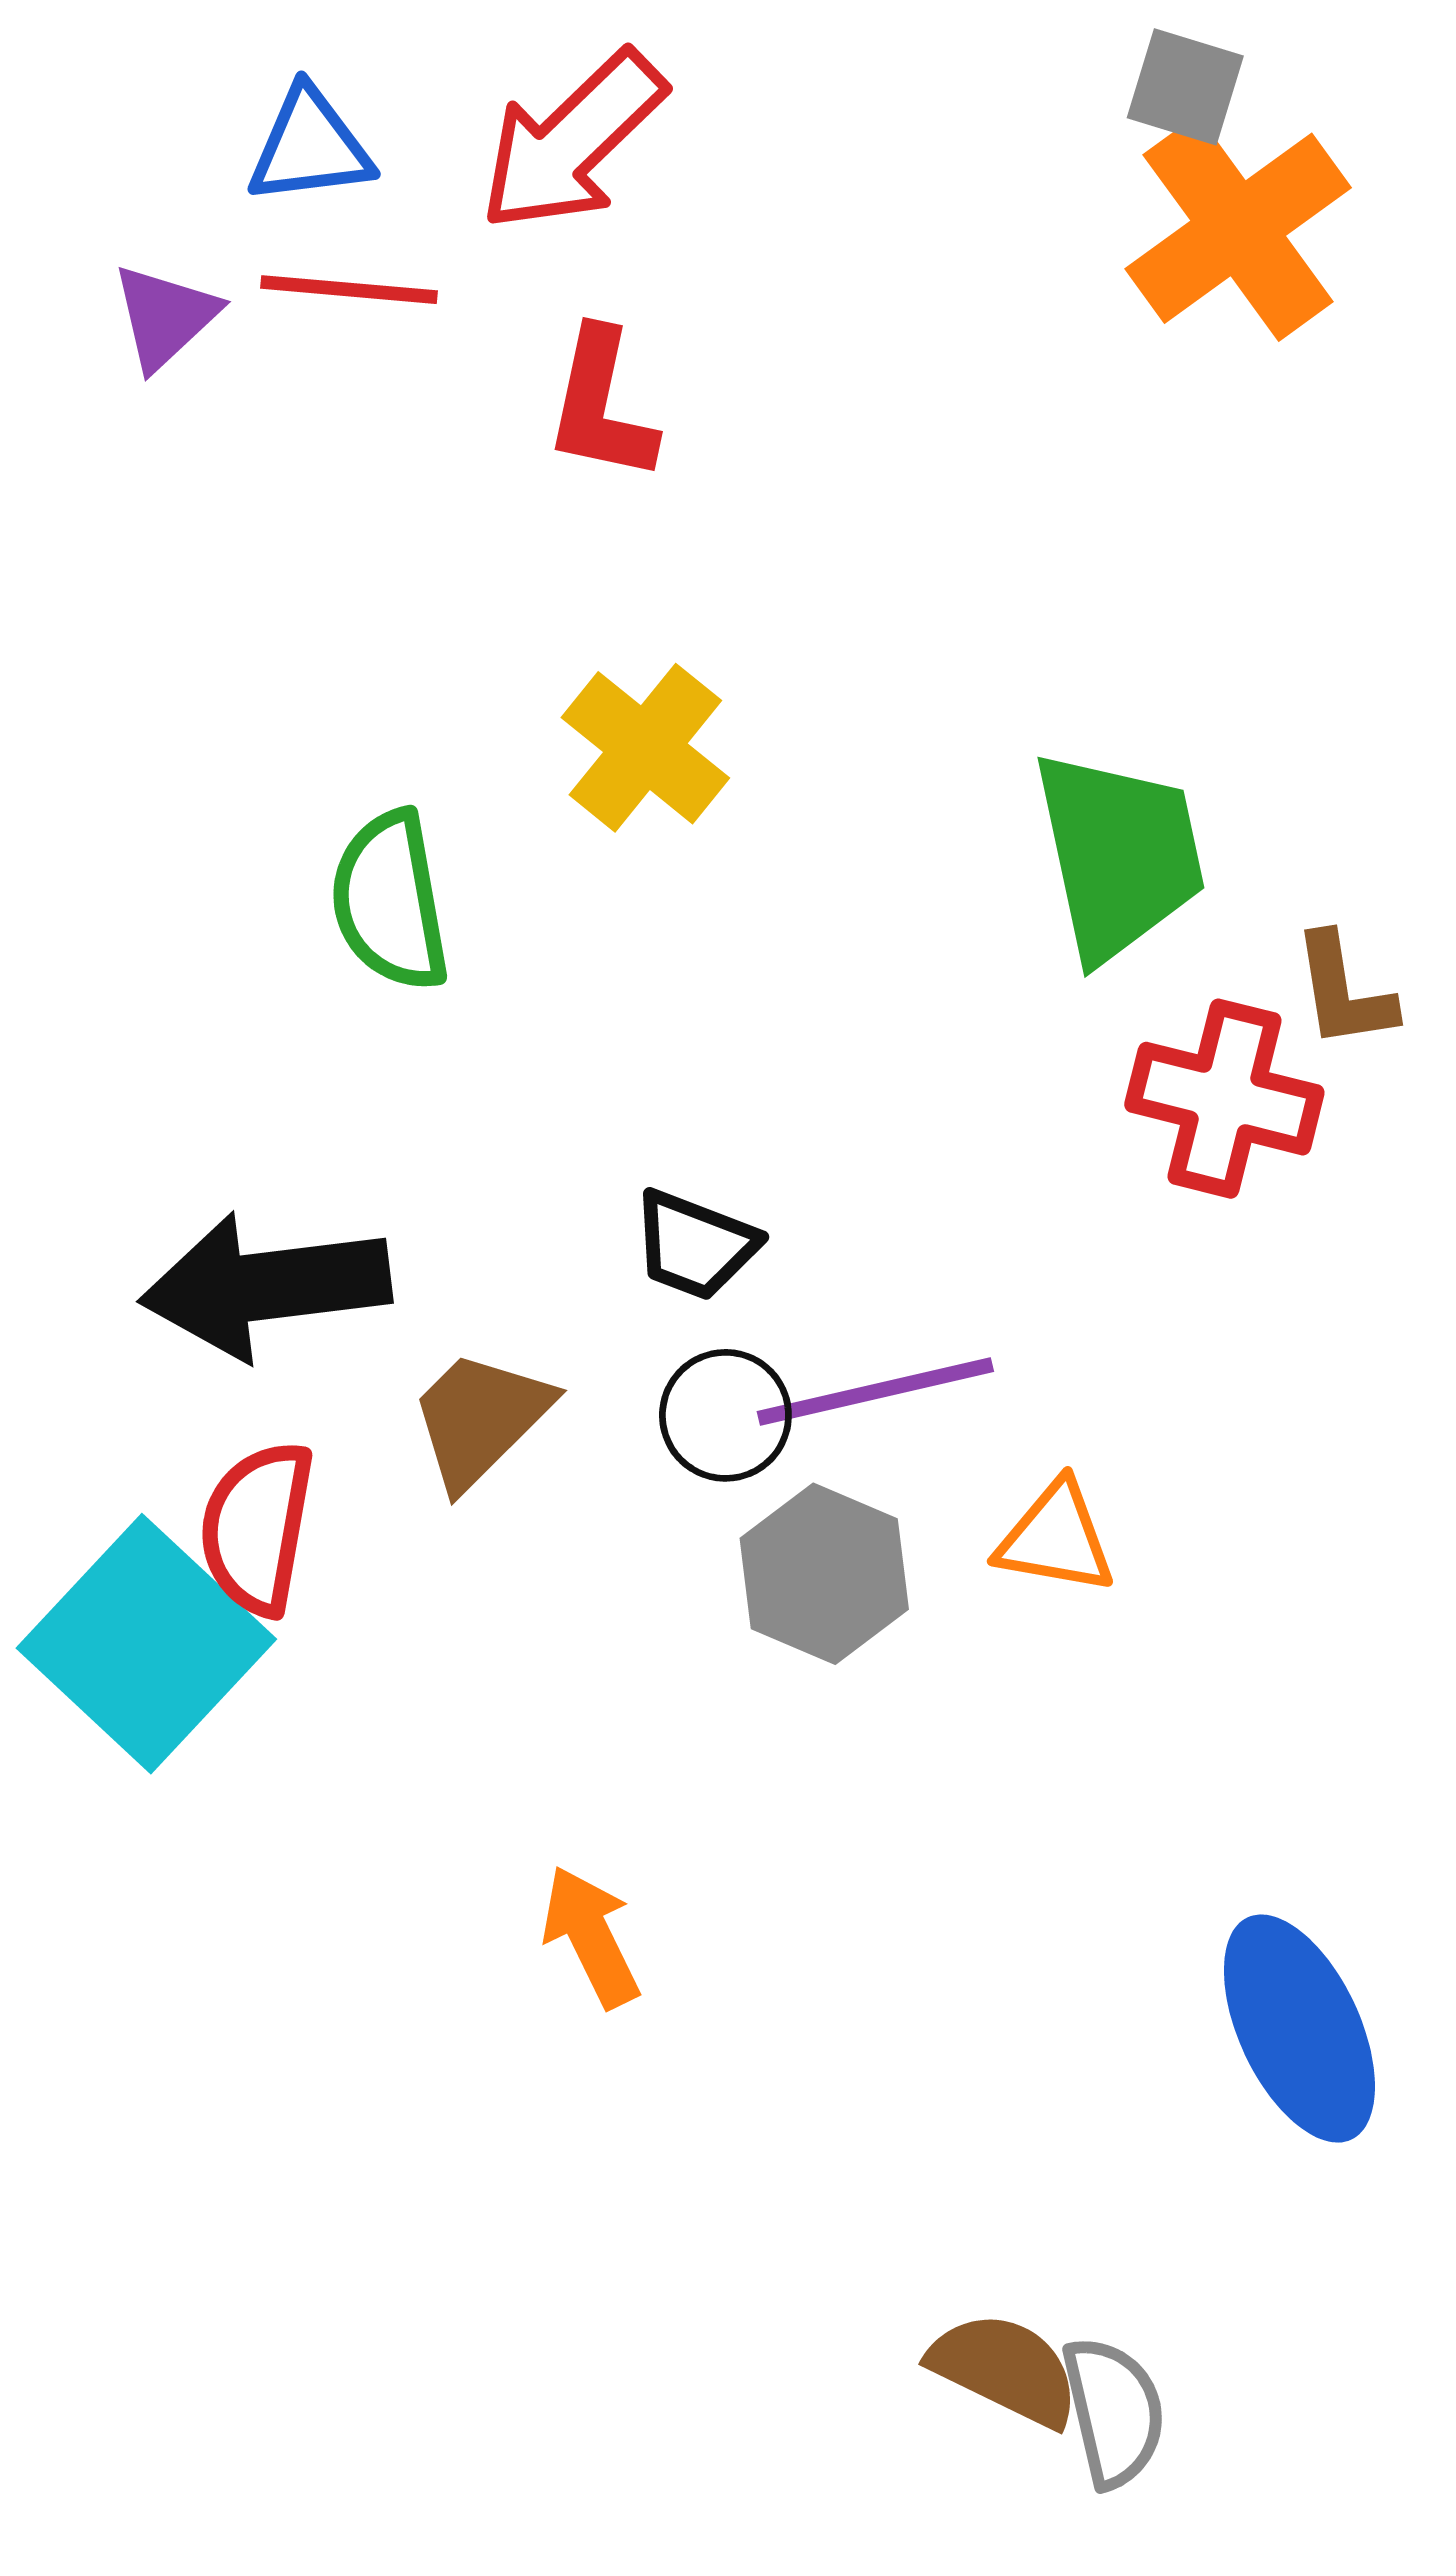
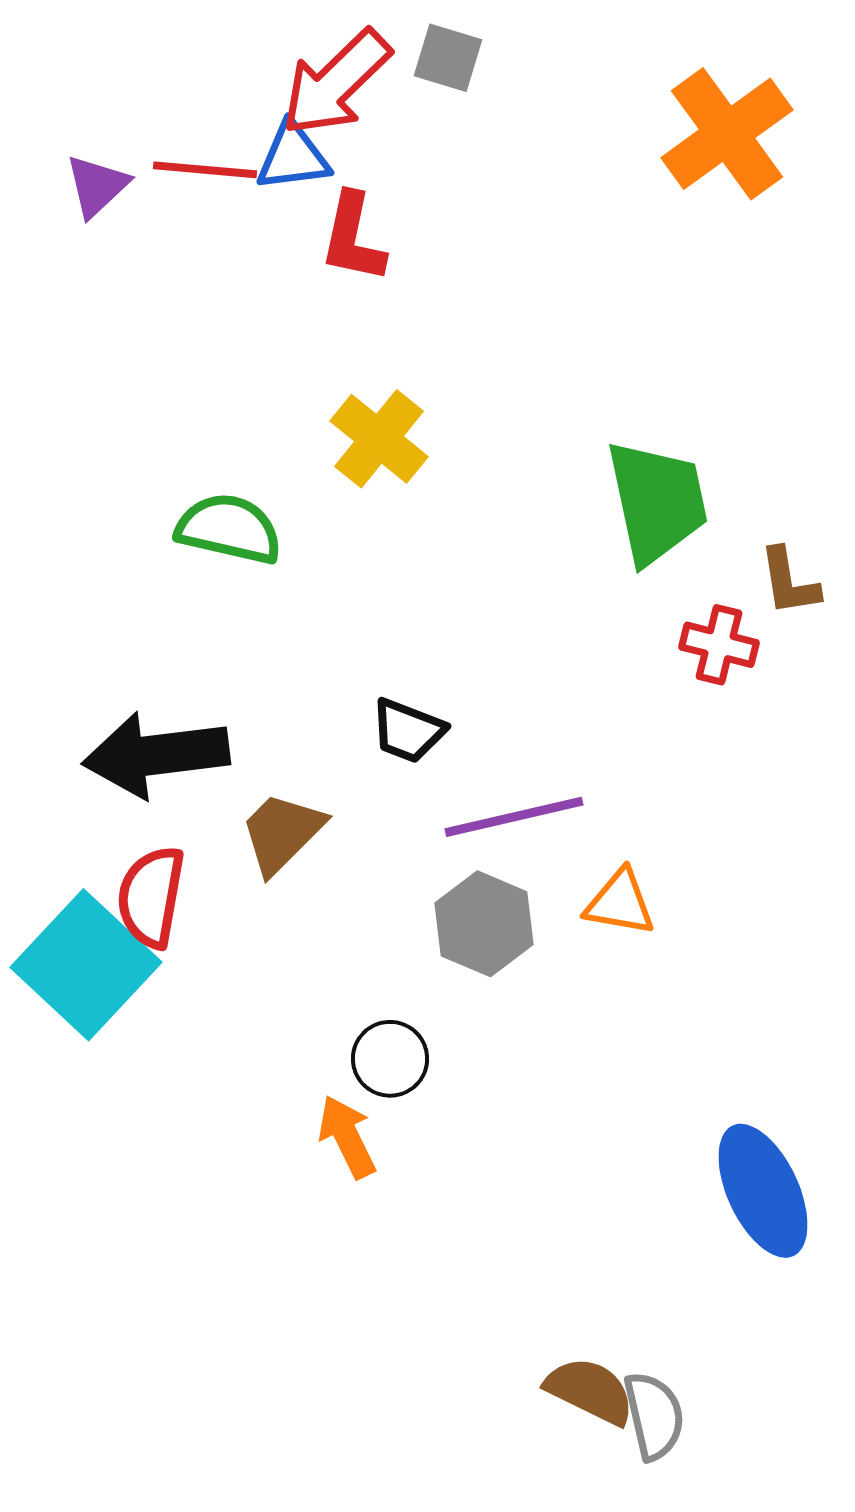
gray square: (1185, 87) -> (448, 58), moved
blue triangle: (310, 146) -> (293, 157), moved
green semicircle: (390, 901) -> (229, 529), turned 113
red cross: (1224, 1099) -> (719, 645), size x0.7
black circle: (725, 1415) -> (390, 1059), moved

